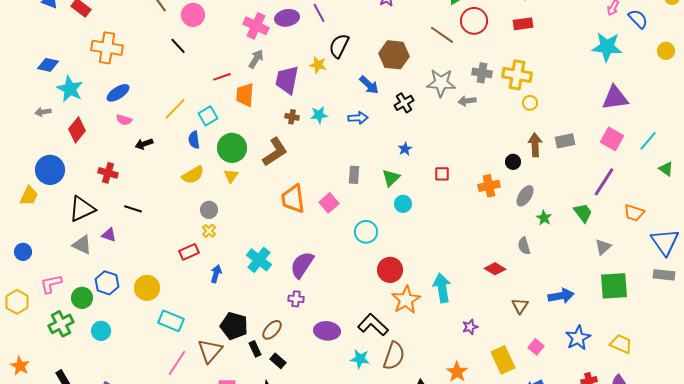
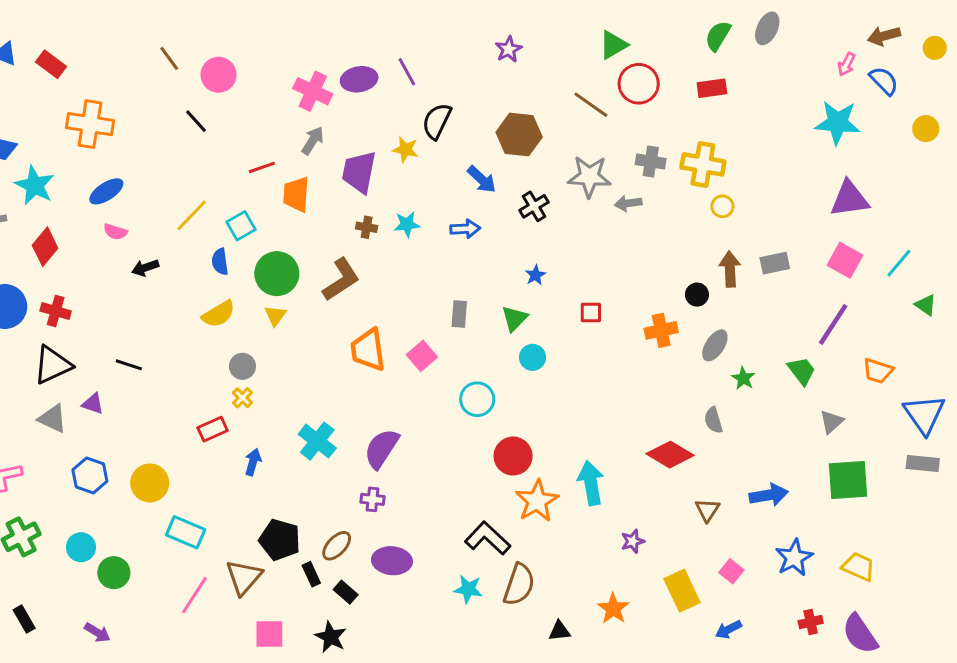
red cross: (108, 173) -> (56, 311), moved
red diamond: (495, 269) -> (670, 455), size x1.4
green circle: (82, 298) -> (114, 573), moved
purple ellipse: (327, 331) -> (392, 561), moved

